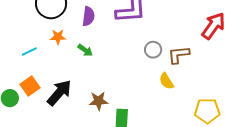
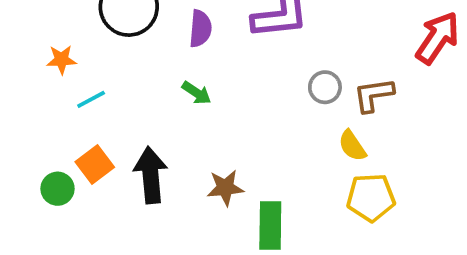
orange star: (58, 37) -> (61, 60), moved
black arrow: (59, 93) -> (151, 175), turned -44
yellow pentagon: (207, 111) -> (371, 197), moved

